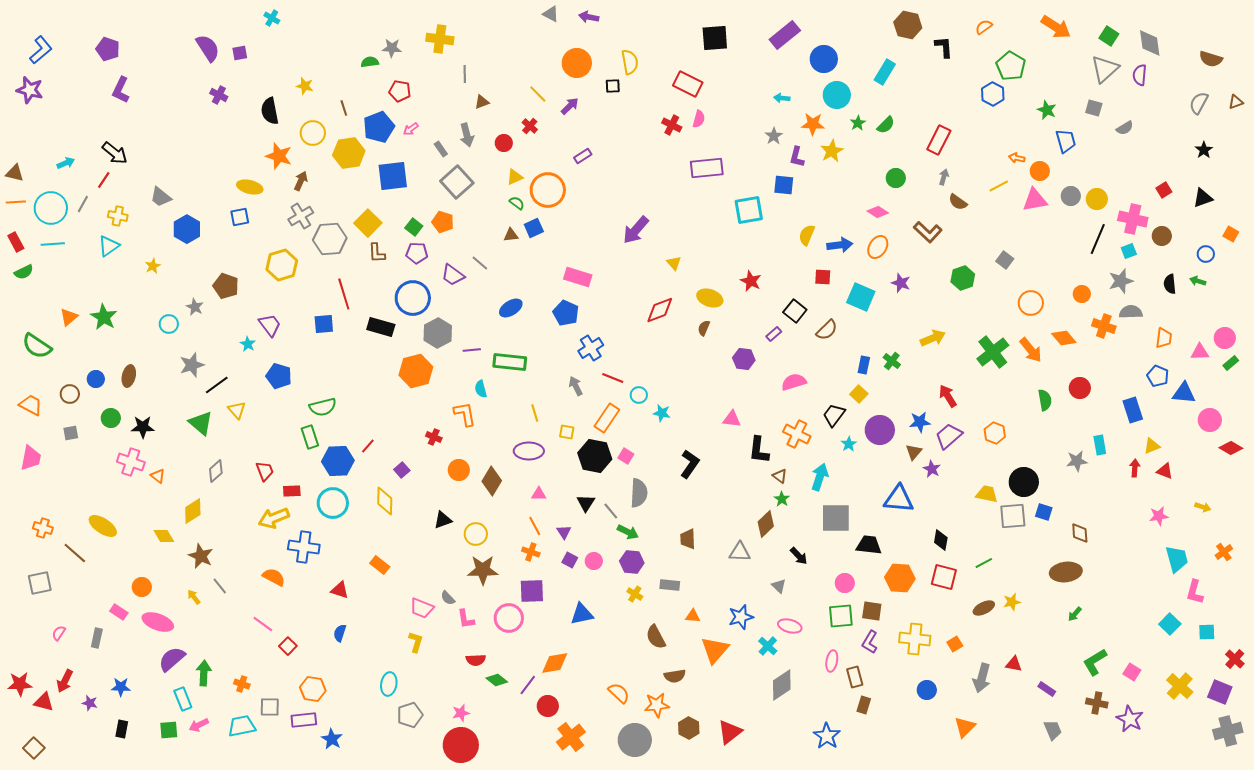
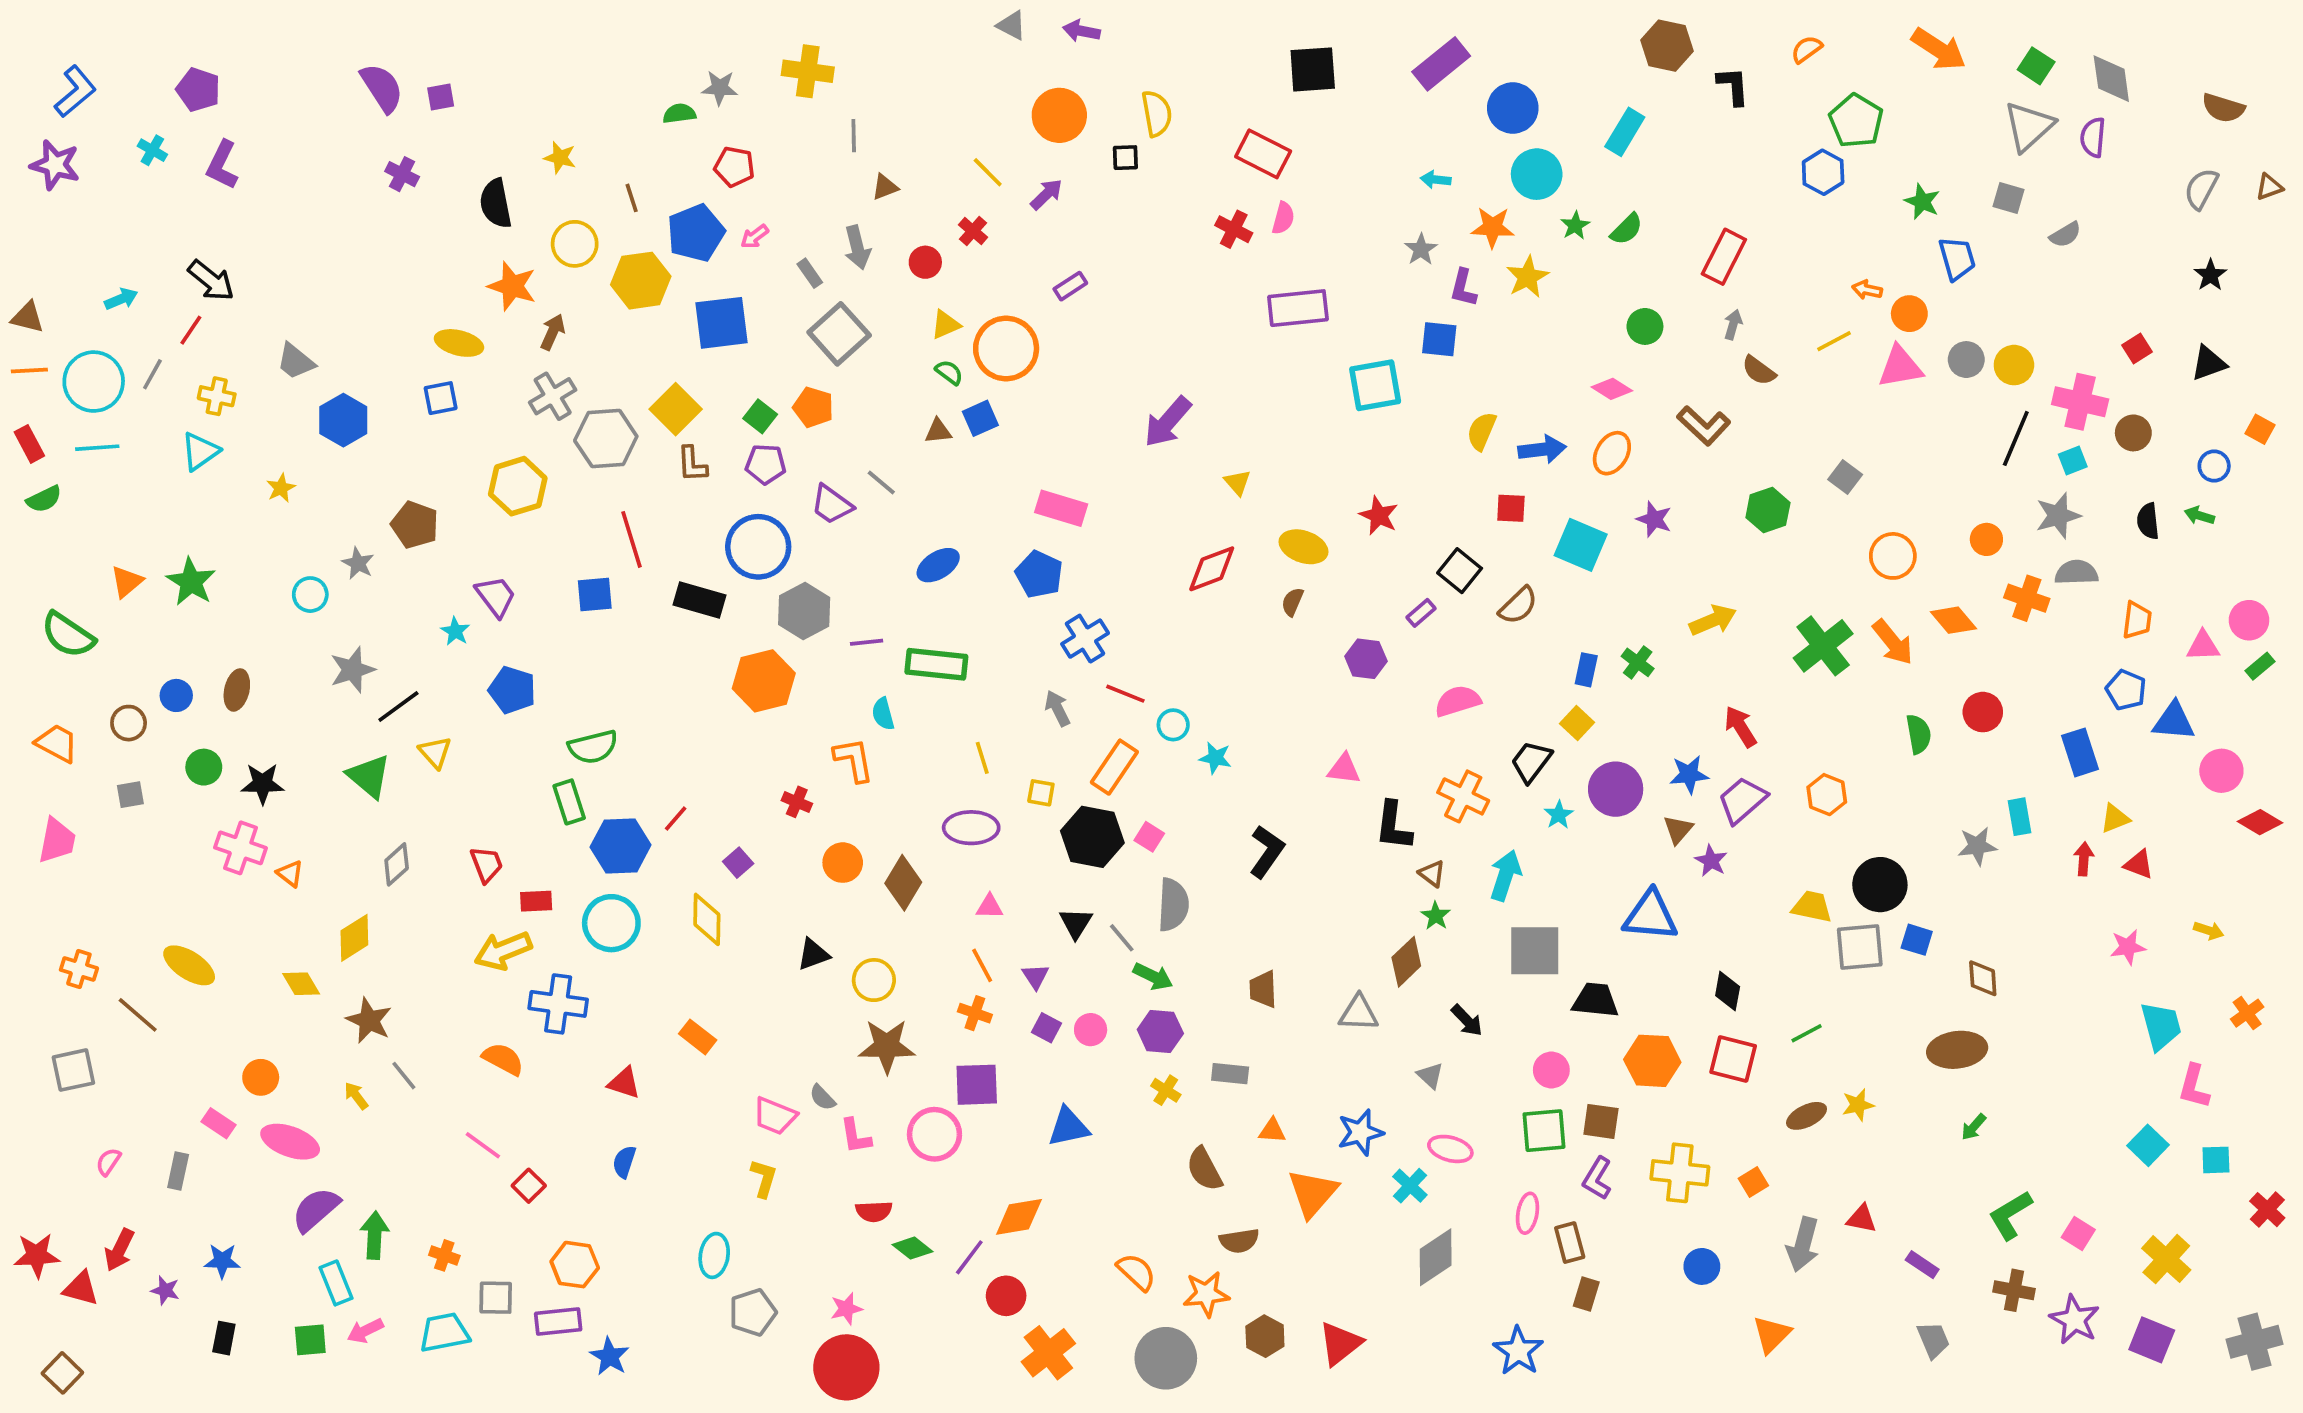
cyan cross: (272, 18) -> (152, 150), moved
purple square: (1220, 692) -> (2152, 1340), moved

